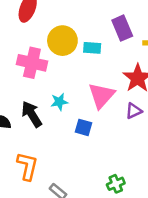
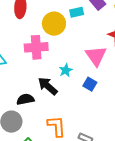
cyan rectangle: (92, 48) -> (77, 12), moved
blue square: (84, 127) -> (90, 84), turned 32

